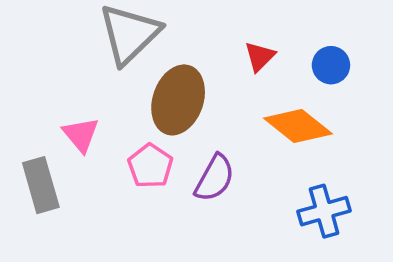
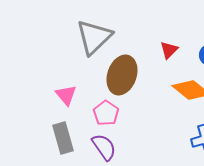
purple semicircle: (215, 178) -> (104, 147), moved, turned -64
gray rectangle: (41, 185) -> (63, 138), moved

